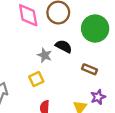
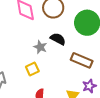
brown rectangle: (89, 69) -> (82, 60), size x1.5

